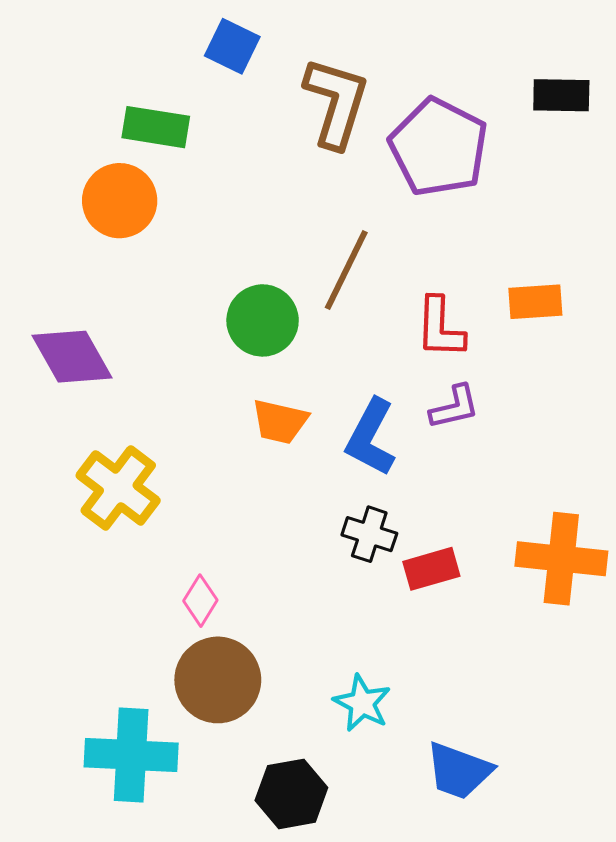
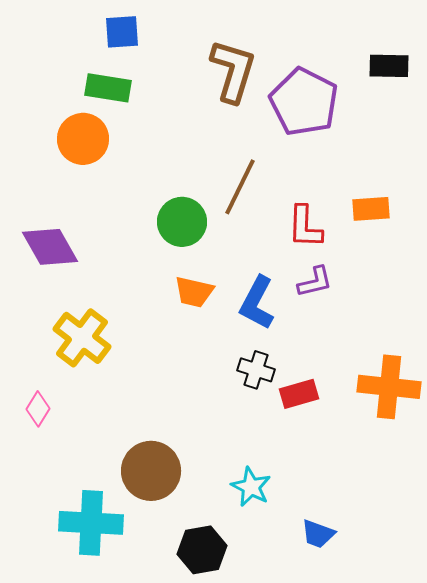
blue square: (232, 46) -> (122, 32), moved, turned -30
pink diamond: (200, 601) -> (38, 409), moved
blue trapezoid: (459, 771) -> (318, 534), size x0.7

